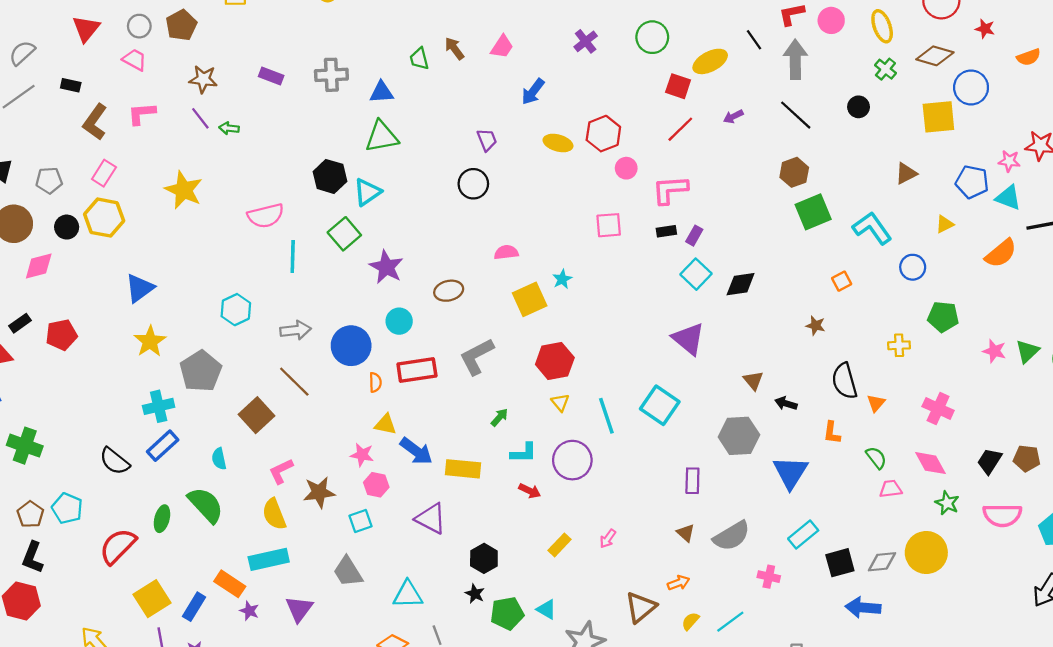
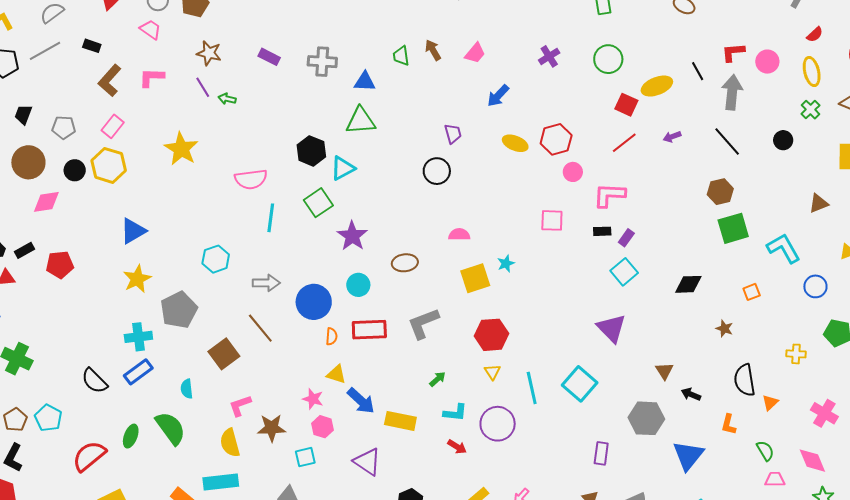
black diamond: (741, 284) -> (688, 284), moved

